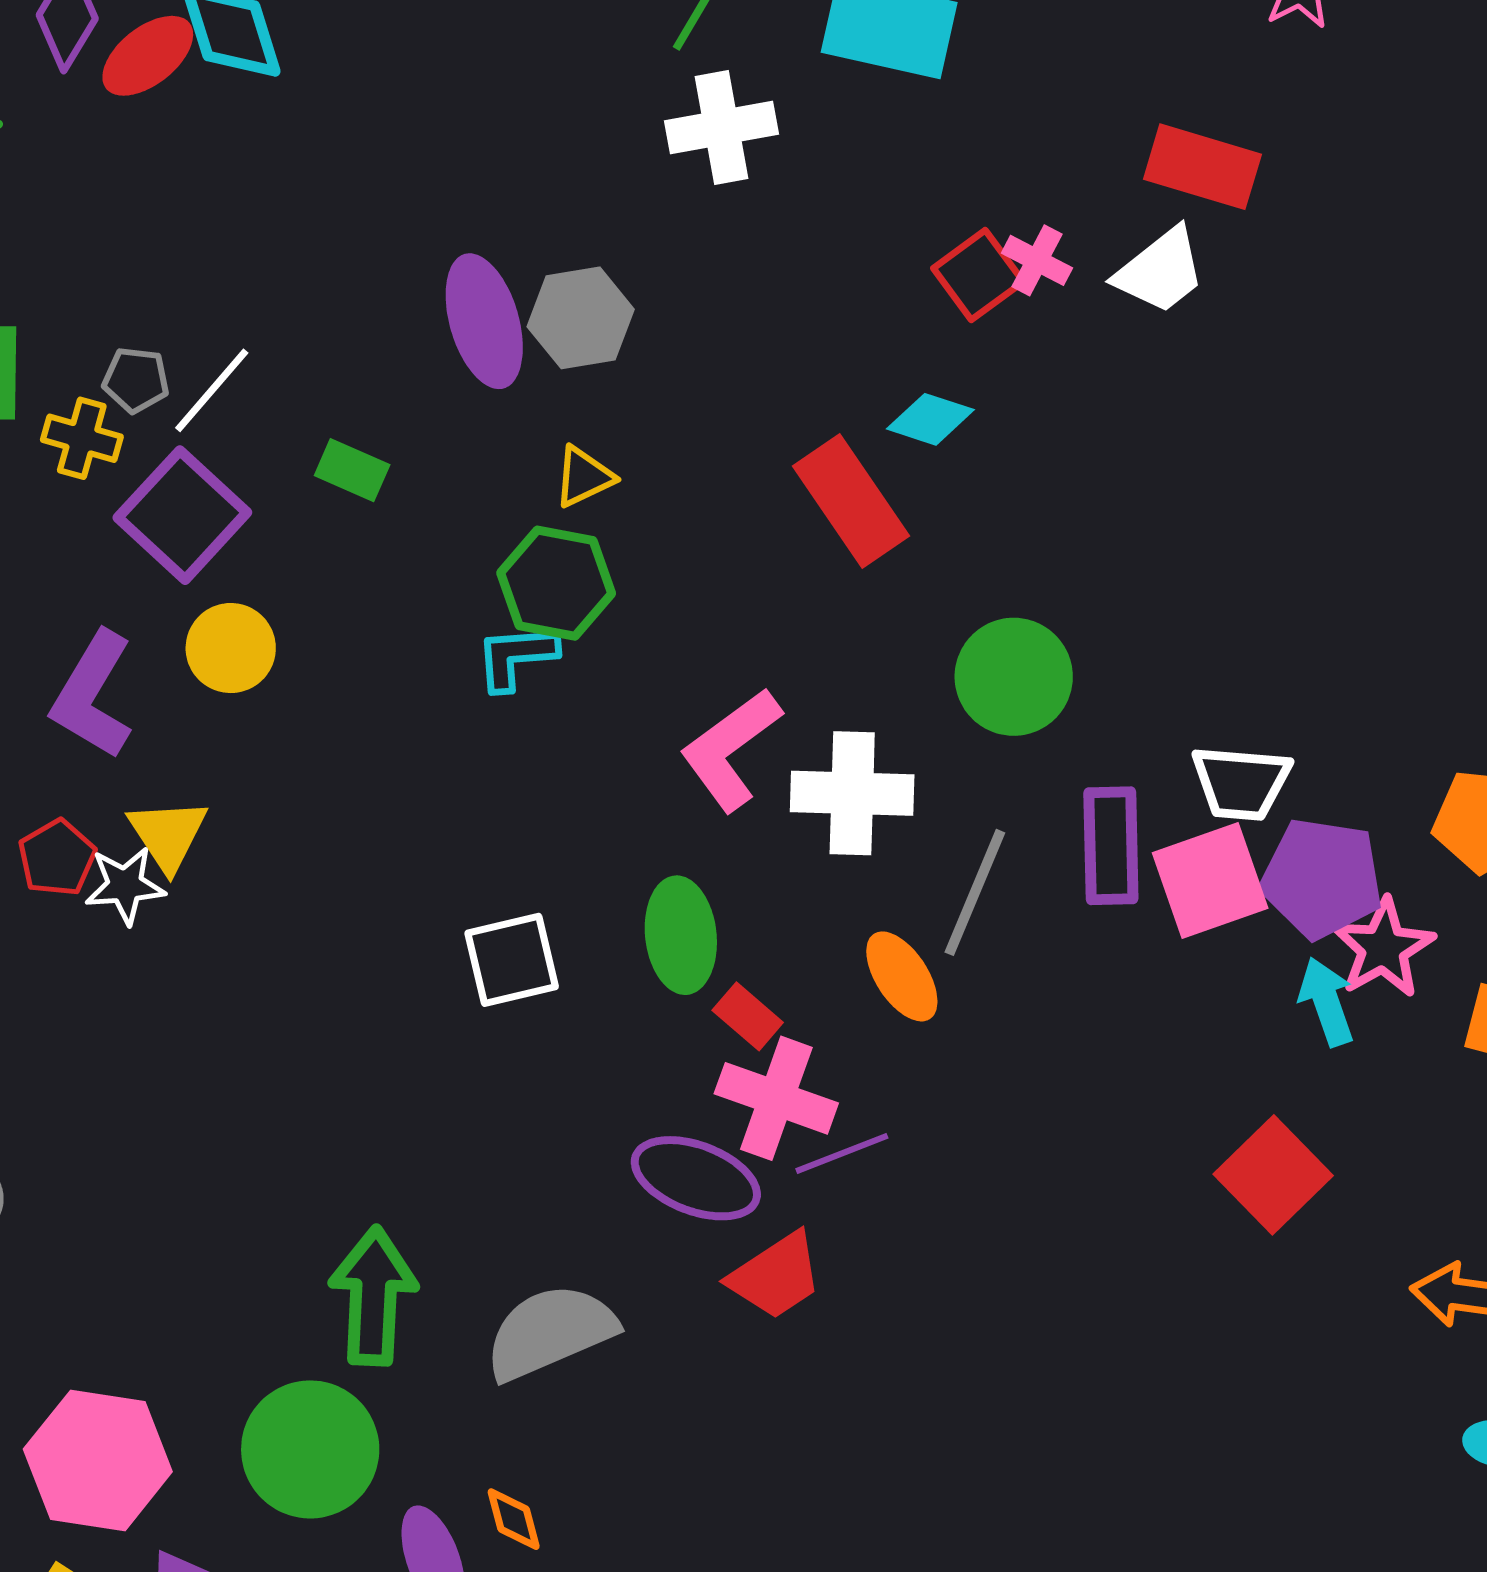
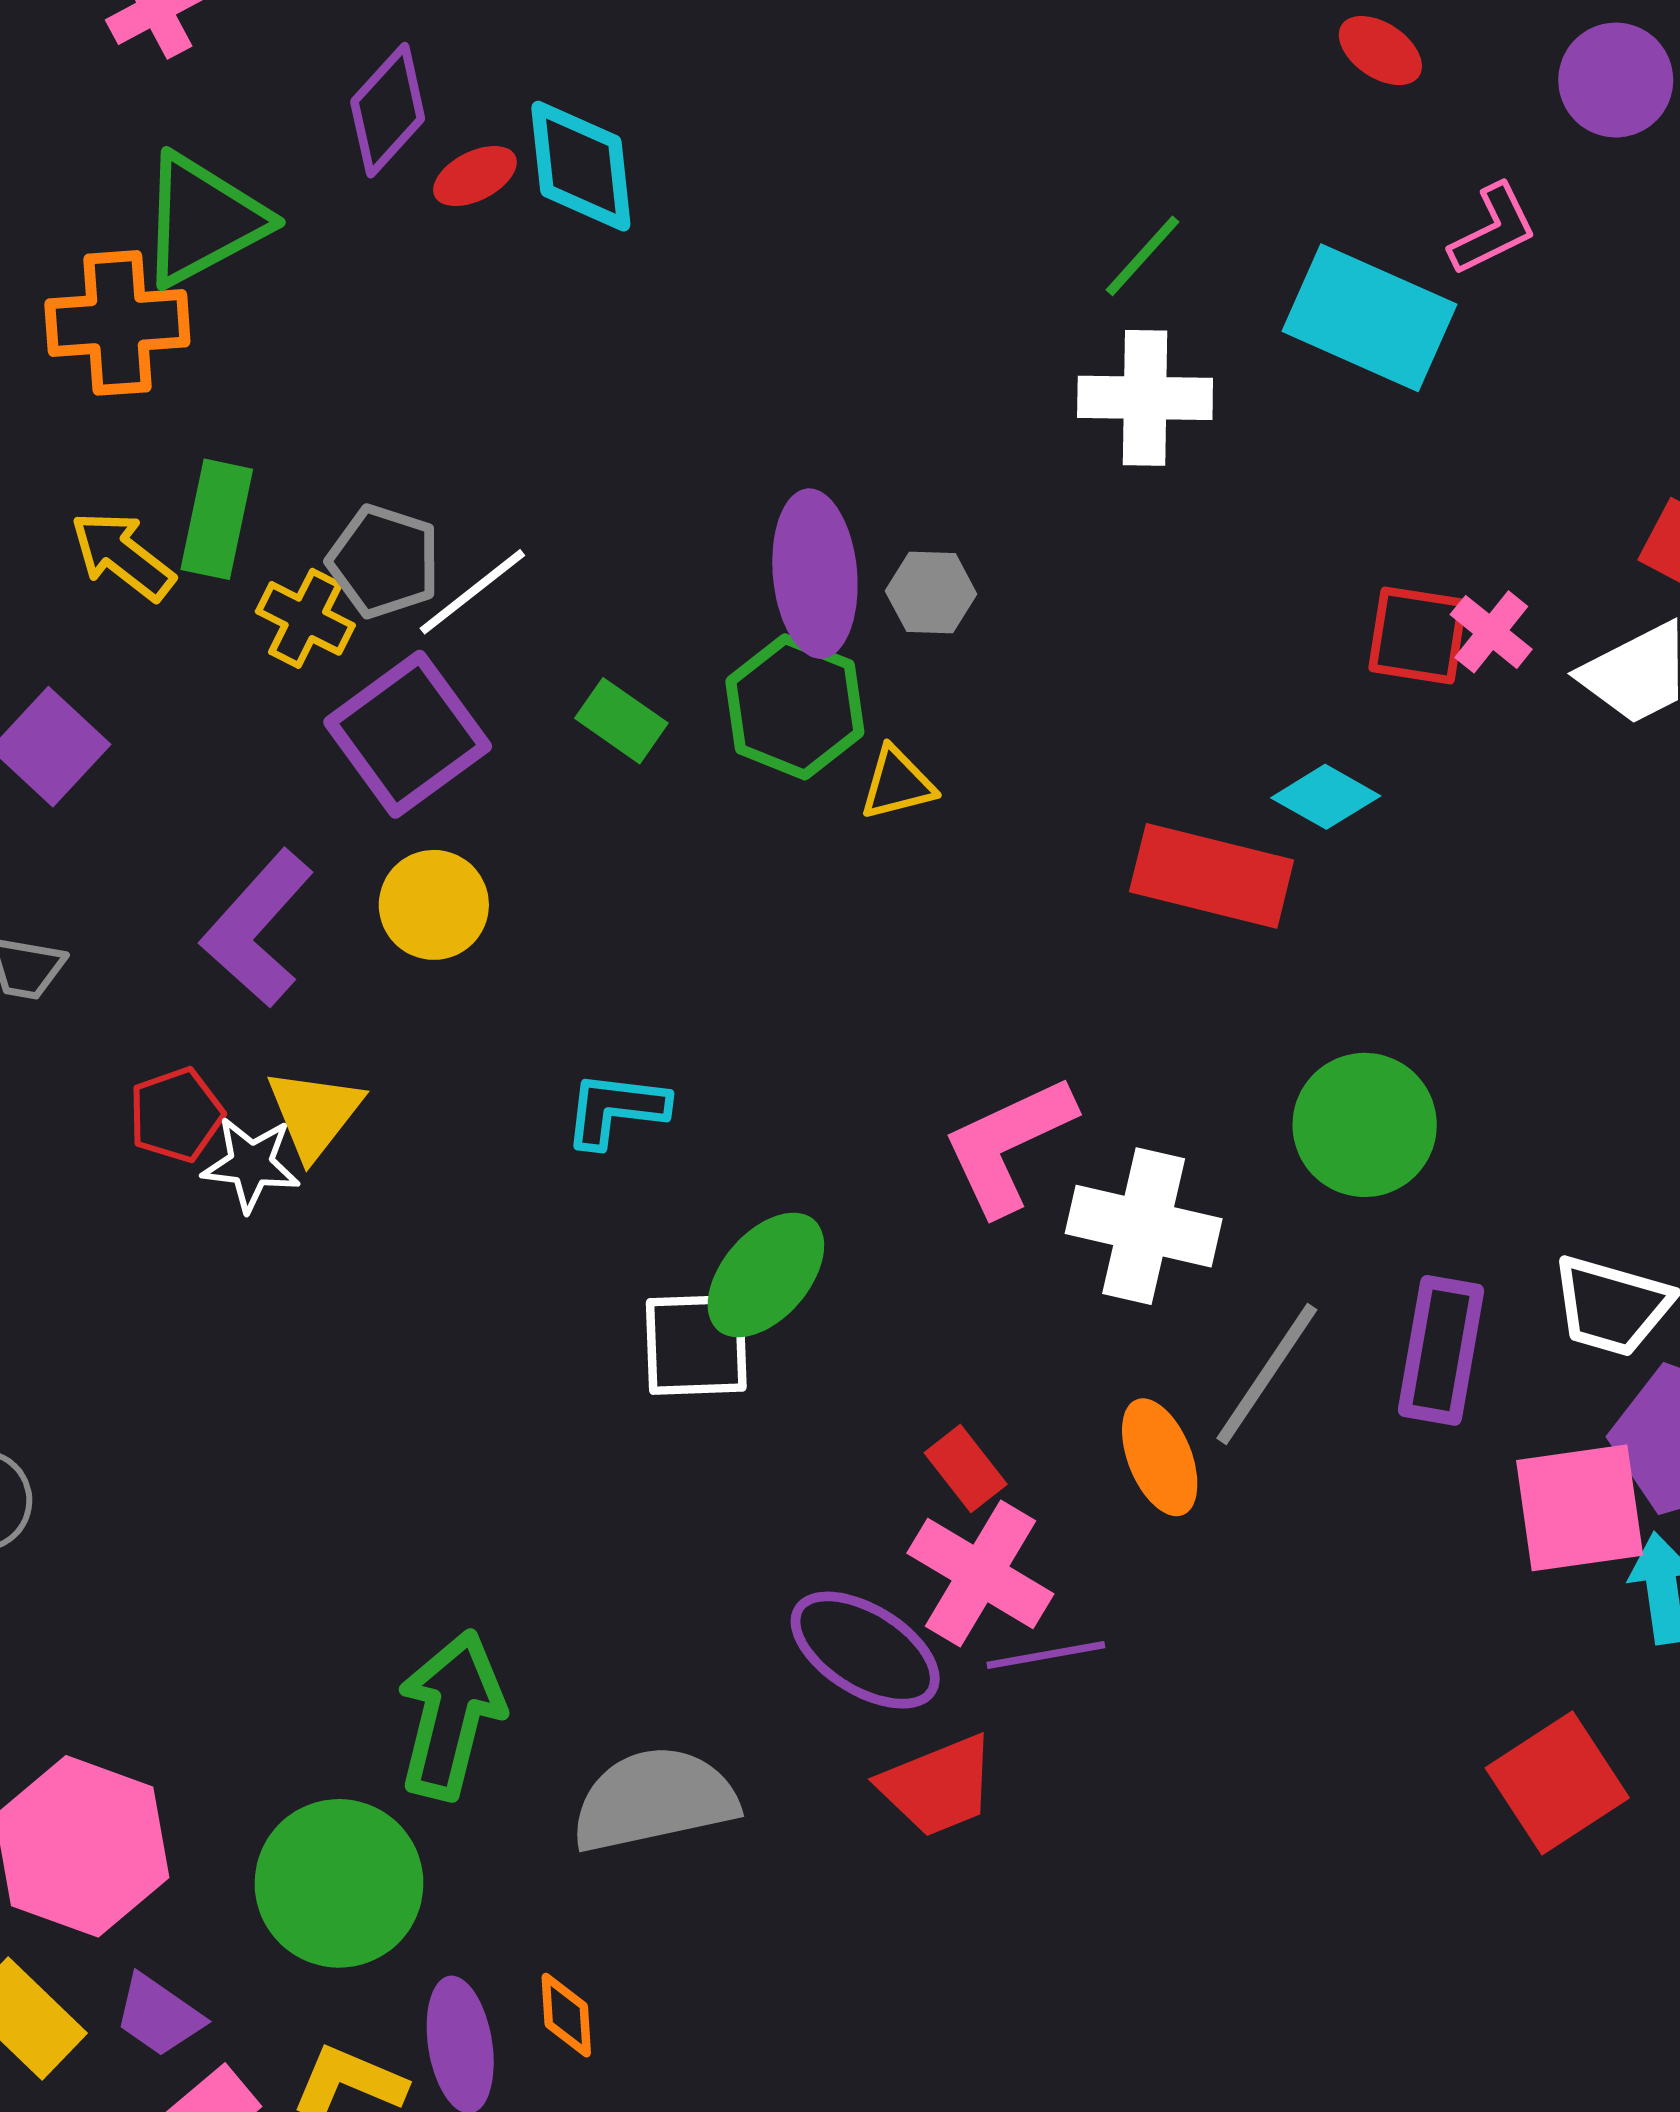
red ellipse: (148, 56) -> (475, 176), size x0.7
red square: (978, 275) -> (1418, 635), turned 34
gray hexagon: (581, 318) -> (931, 593), size x0.7
gray pentagon: (136, 380) -> (384, 561), size x1.4
red rectangle: (851, 501) -> (1212, 876), turned -53
green hexagon: (556, 583) -> (795, 707), moved
cyan L-shape: (516, 657) -> (616, 1109), moved
pink square: (1210, 880) -> (1580, 1508), moved
green ellipse: (681, 935) -> (766, 1275), moved, turned 36

